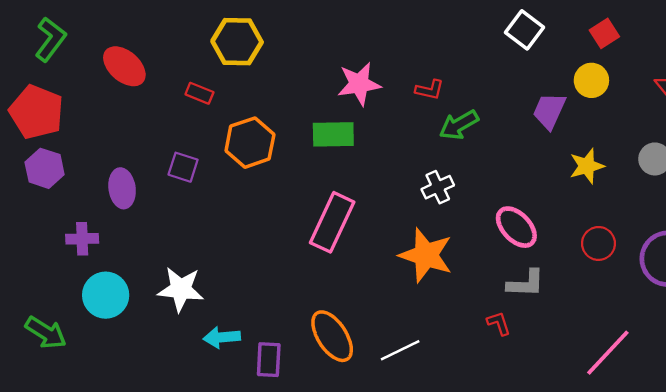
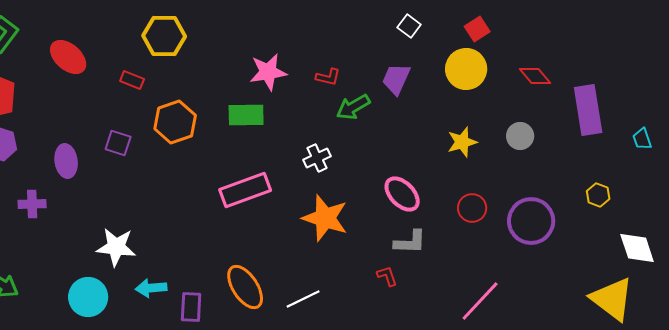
white square: (525, 30) -> (409, 26), size x0.7
yellow circle: (591, 80) -> (466, 69), size x1.4
purple trapezoid: (549, 111) -> (396, 79), moved
white cross: (438, 187) -> (317, 158), moved
pink rectangle: (332, 222) -> (245, 190), turned 45
cyan circle: (106, 295) -> (88, 297), moved

